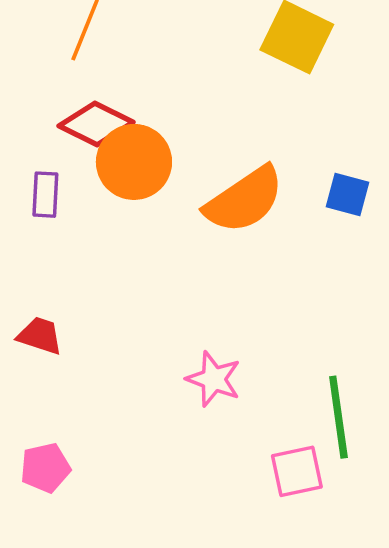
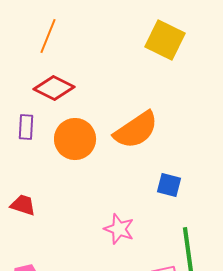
orange circle: (134, 162) -> (75, 139), moved
blue square: (348, 195) -> (169, 185), moved

